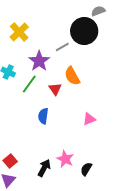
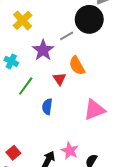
green line: (29, 84) -> (26, 86), moved
pink triangle: (89, 119) -> (94, 110), size x1.6

